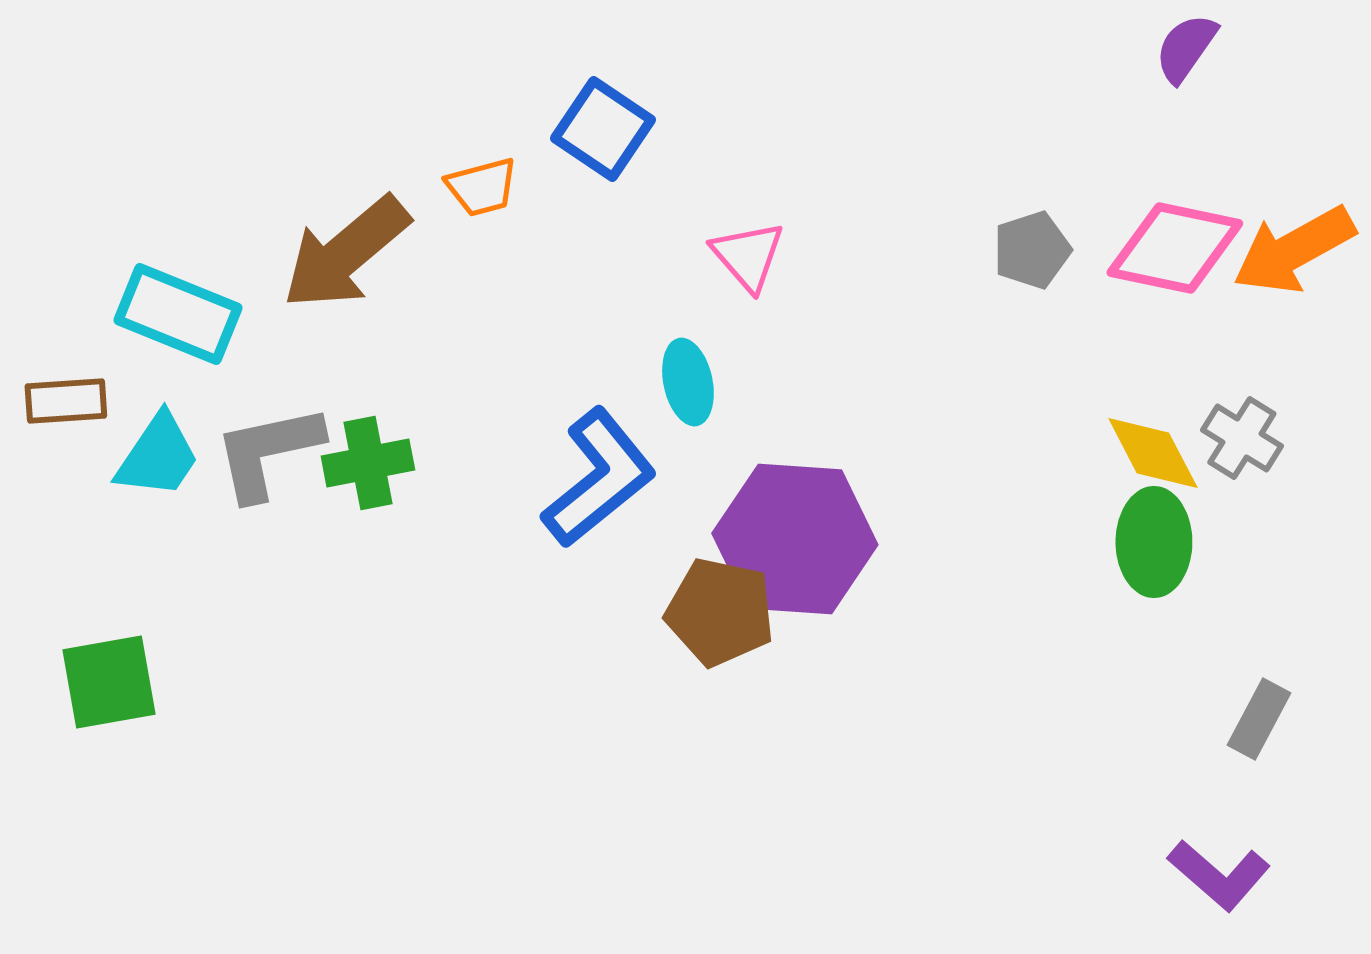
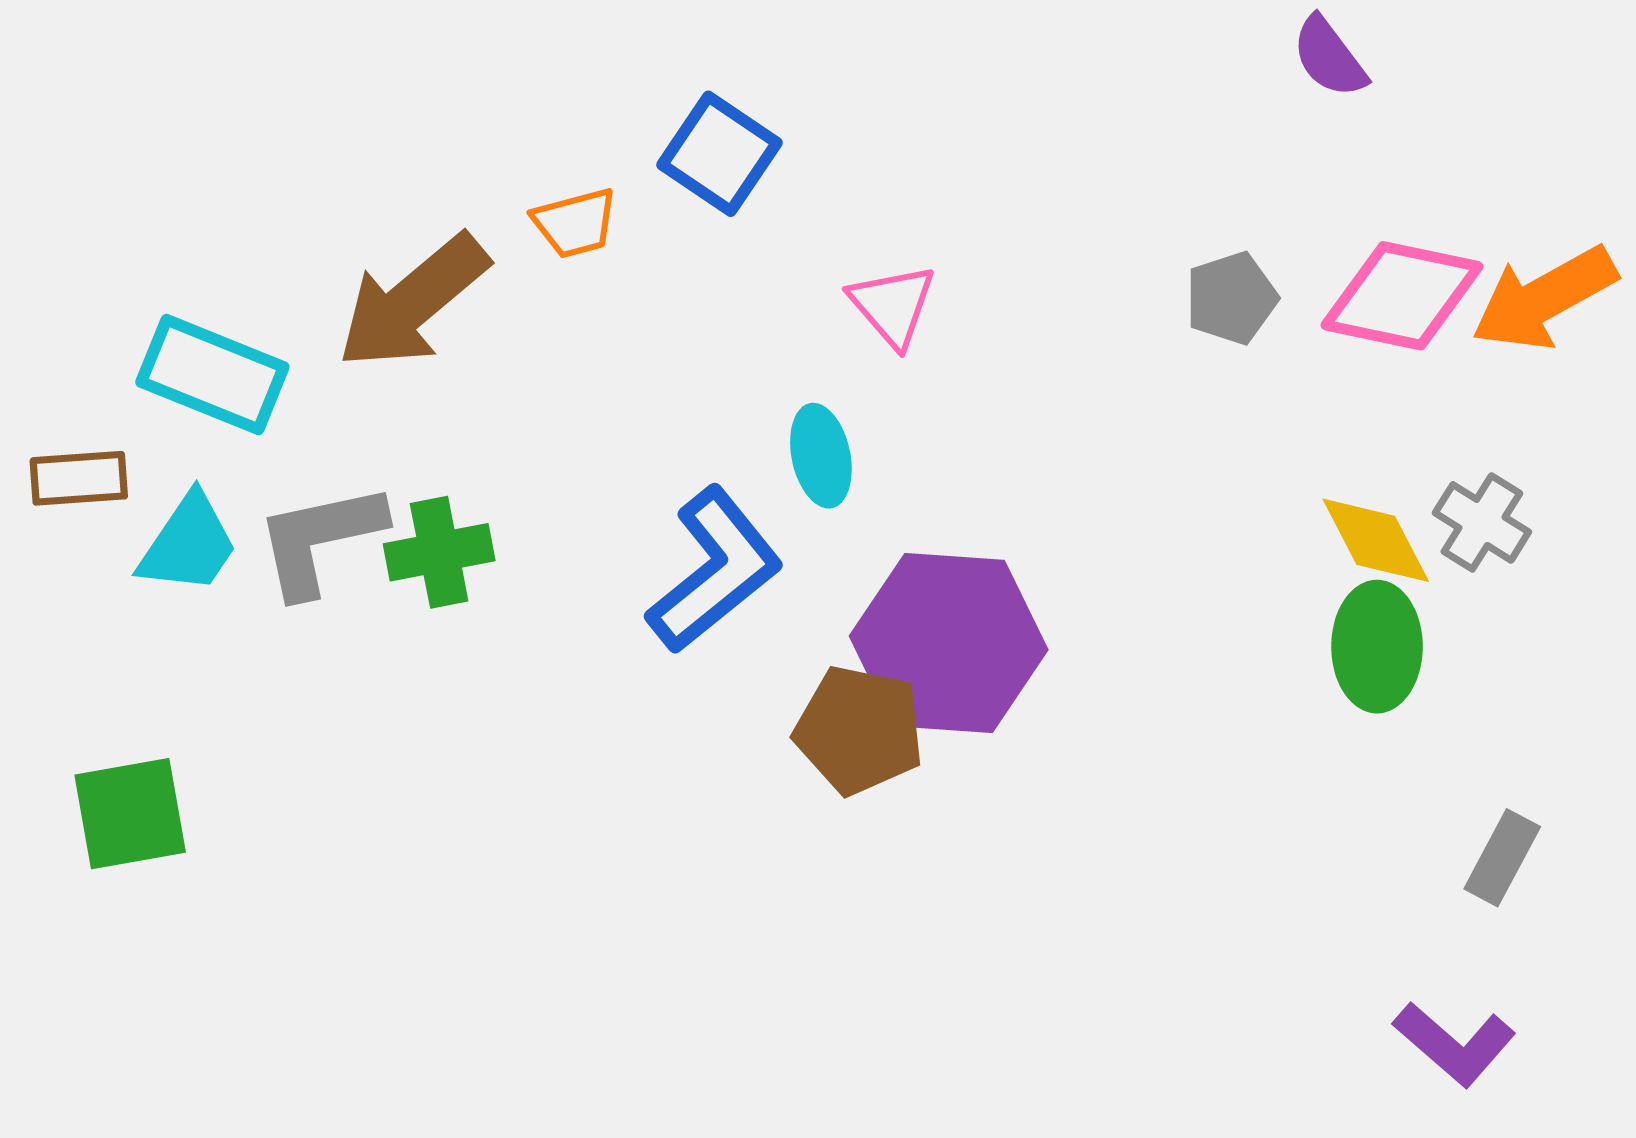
purple semicircle: (1186, 48) -> (1329, 57), moved, turned -72

